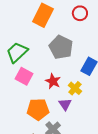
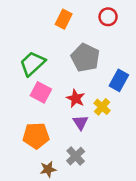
orange rectangle: (43, 15) -> (64, 19), size x0.7
purple triangle: (65, 104) -> (80, 122), moved
orange pentagon: (38, 109) -> (36, 136), moved

